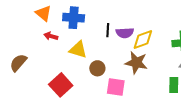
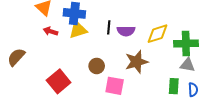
yellow diamond: (143, 40) -> (158, 34), moved
yellow triangle: (78, 50) -> (78, 30), moved, turned -36
brown star: (136, 63) -> (137, 62), turned -30

